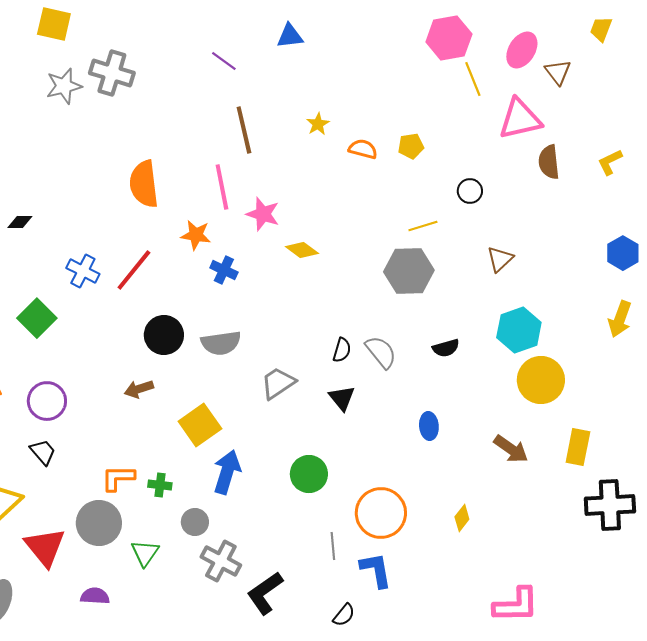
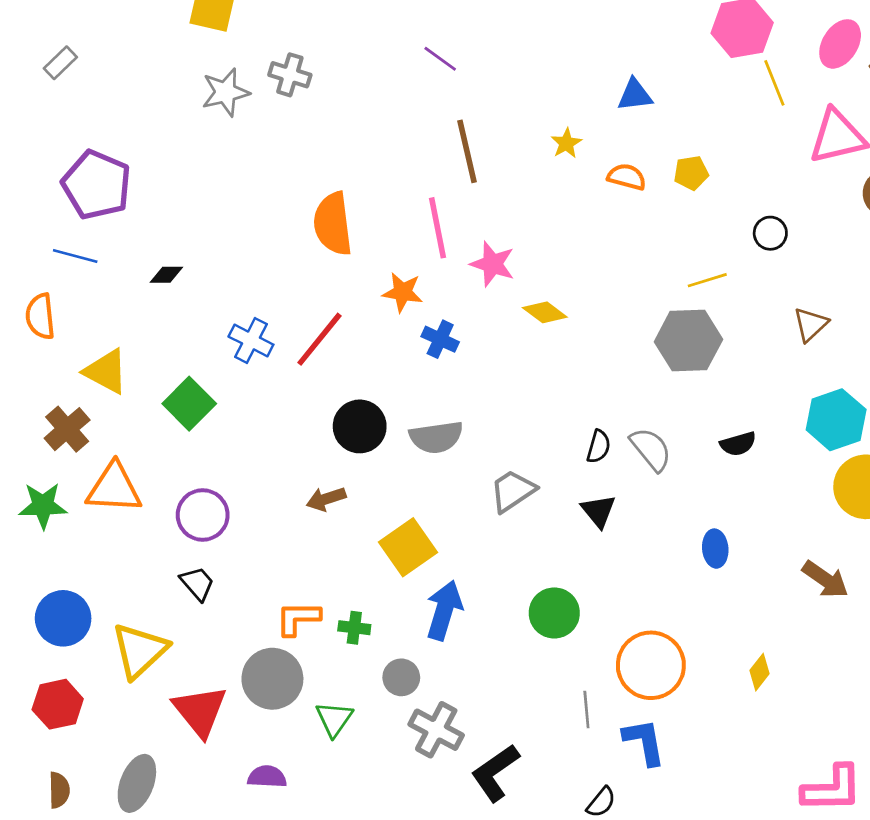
blue triangle: (290, 36) -> (635, 95), moved
gray cross: (112, 73) -> (290, 75), size x0.7

